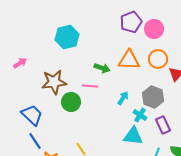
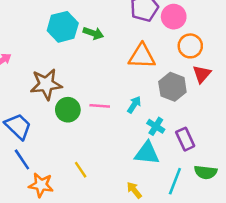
orange circle: (158, 59) -> (190, 46), moved
green arrow: (102, 68) -> (93, 33), moved
pink line: (90, 86) -> (100, 106), moved
gray hexagon: (153, 97) -> (172, 87), moved

